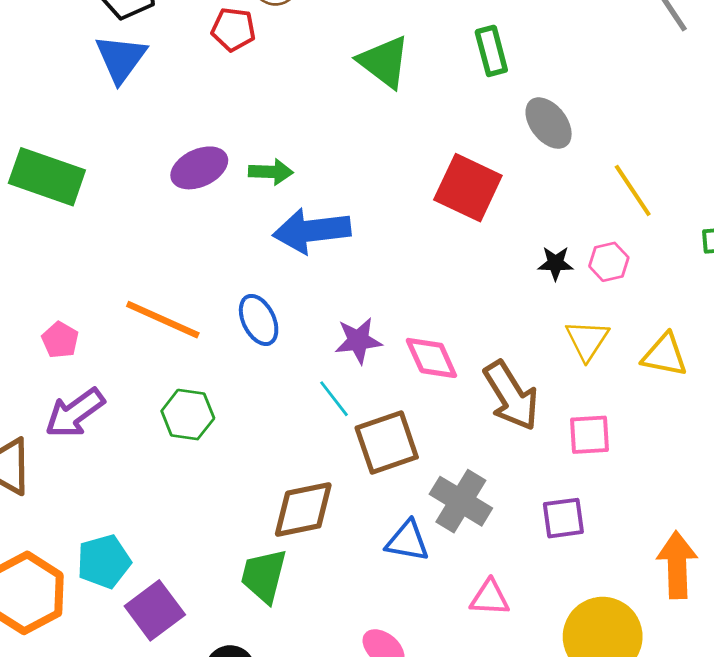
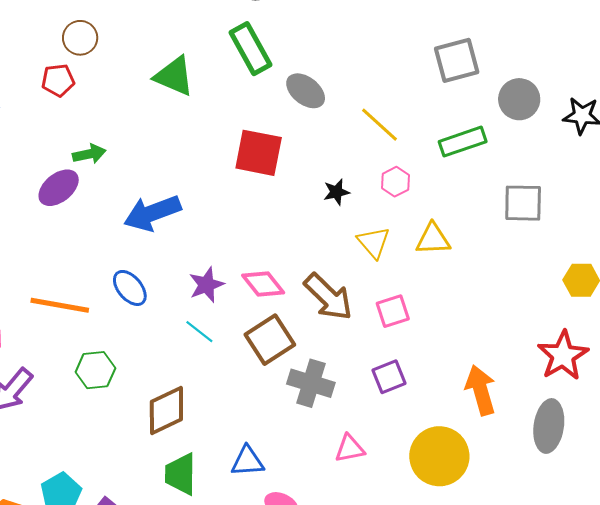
green rectangle: (491, 51) -> (250, 49), size x1.4
green arrow: (271, 172) -> (89, 154), moved
pink hexagon: (609, 262) -> (396, 182), moved
brown square: (387, 442) -> (270, 340), moved
brown diamond: (303, 510) -> (166, 410), moved
blue triangle: (407, 541) -> (247, 461), moved

